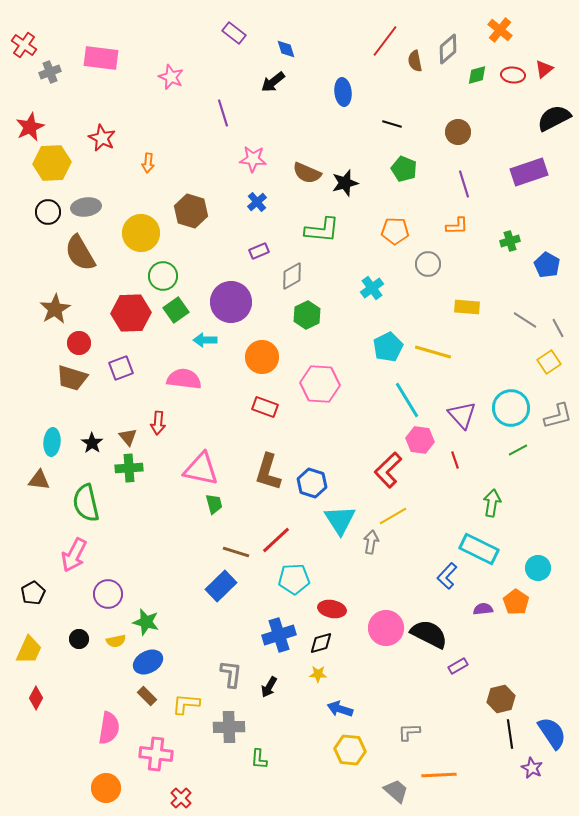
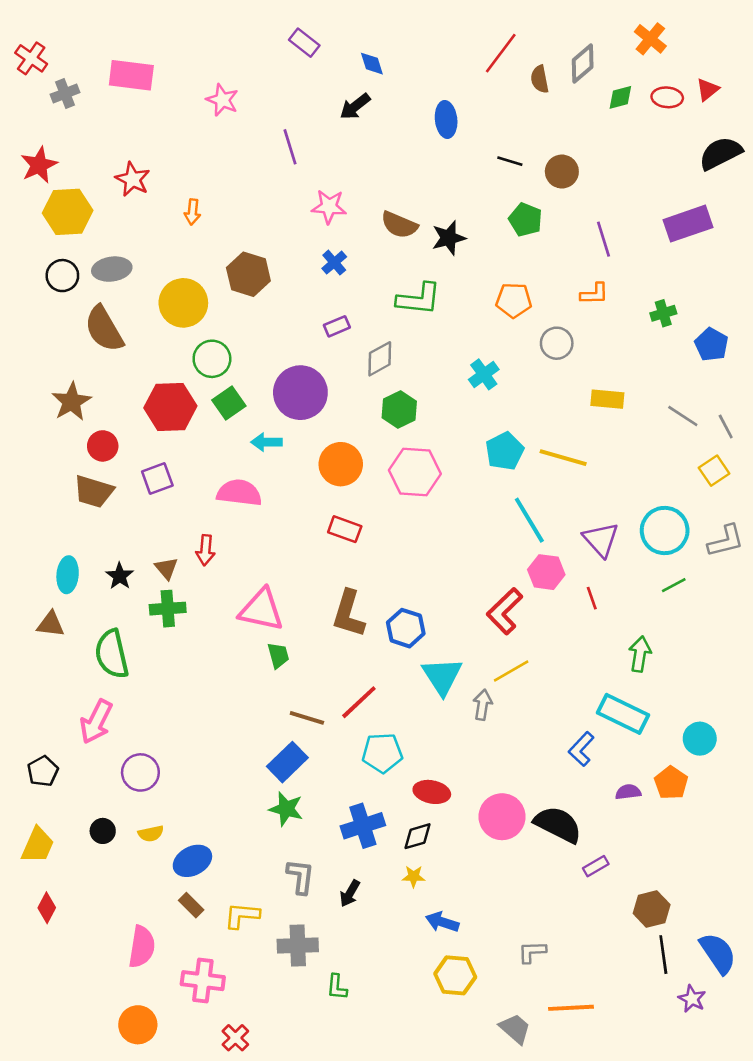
brown circle: (458, 132) -> (562, 172), moved
pink hexagon: (320, 384) -> (415, 472), moved
green star: (146, 622) -> (286, 809), moved

